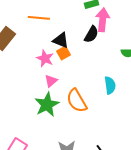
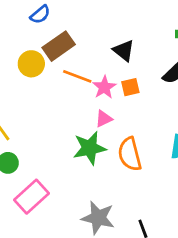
orange line: (39, 18) -> (77, 76), moved
black triangle: (61, 40) -> (124, 51), moved

